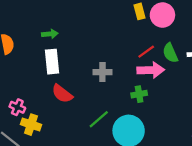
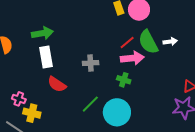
green arrow: (50, 34) -> (42, 33), size x1.5
green semicircle: (170, 53) -> (148, 42), size x1.4
green cross: (139, 94) -> (124, 80), turned 32

